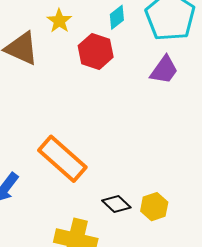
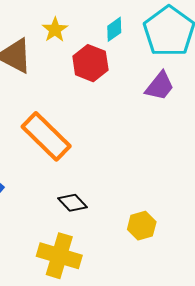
orange rectangle: (62, 159) -> (46, 136), moved
black diamond: (116, 204) -> (72, 203), moved

